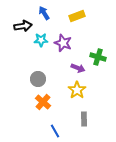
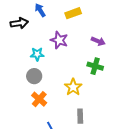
cyan star: (41, 40) -> (37, 54), moved
green cross: (98, 57) -> (95, 66), moved
purple arrow: (78, 68) -> (98, 41), moved

